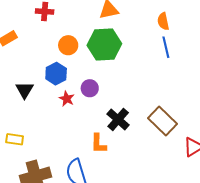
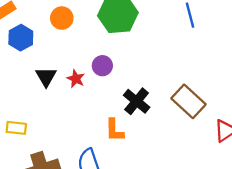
orange circle: (68, 45) -> (62, 18), moved
blue hexagon: (56, 74) -> (21, 38), moved
black triangle: (25, 90) -> (46, 77), moved

